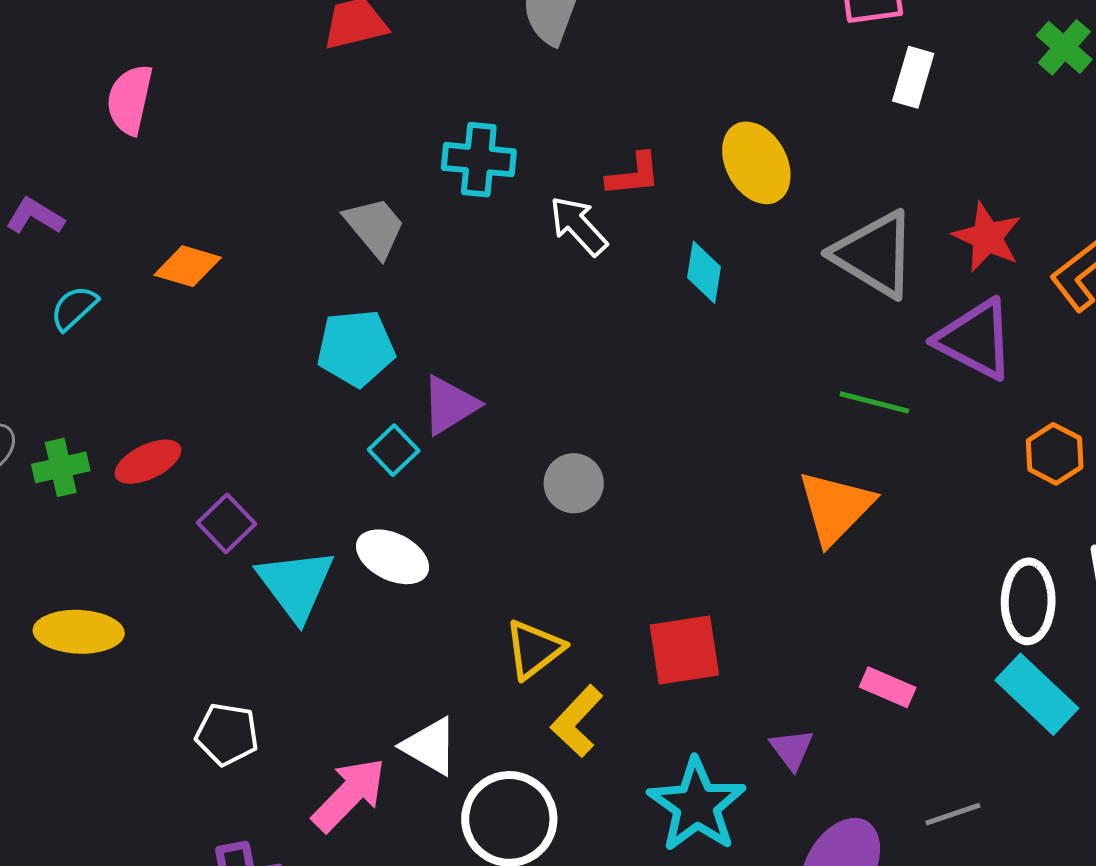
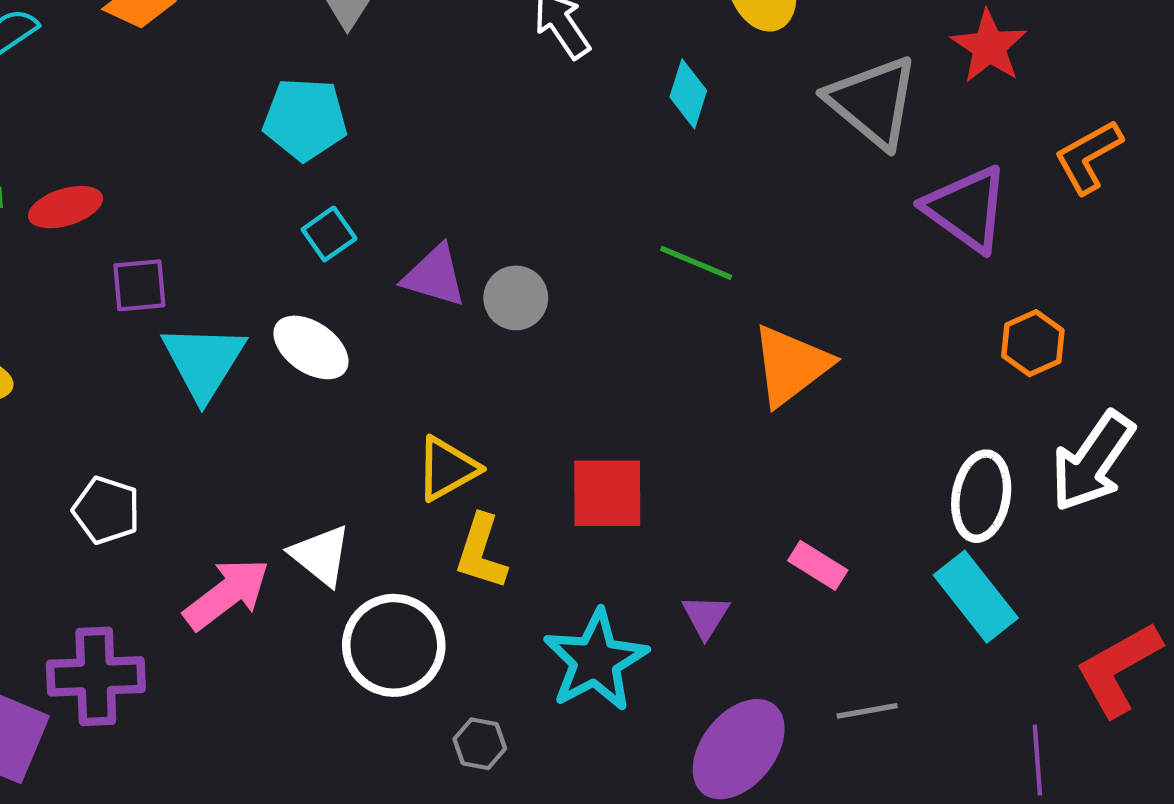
red star: (987, 237) -> (989, 47), moved
green line: (874, 402) -> (696, 263), moved
purple triangle: (450, 405) -> (434, 276), moved, turned 40
purple square: (227, 523) -> (139, 285), turned 30
yellow L-shape: (577, 721) -> (481, 552), turned -34

